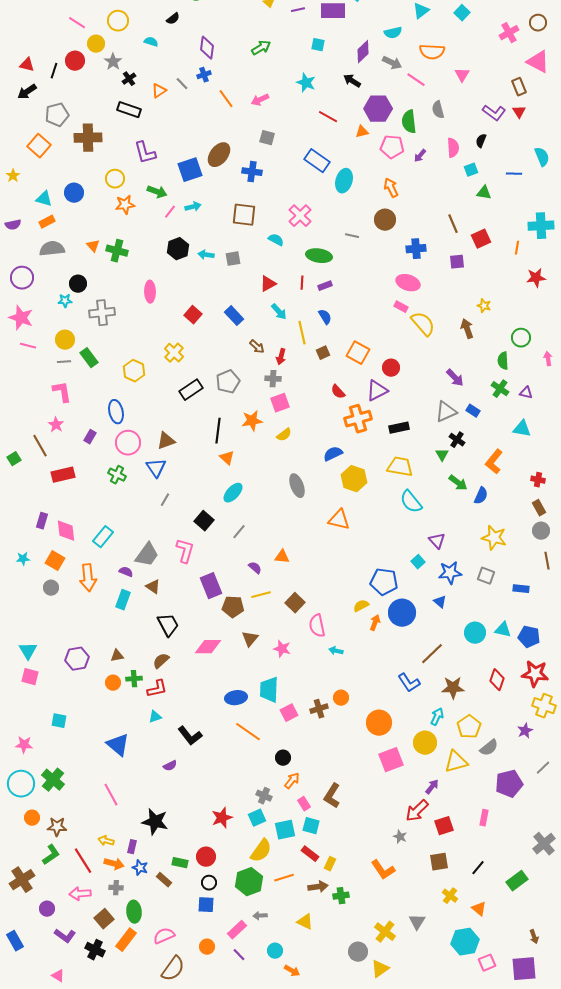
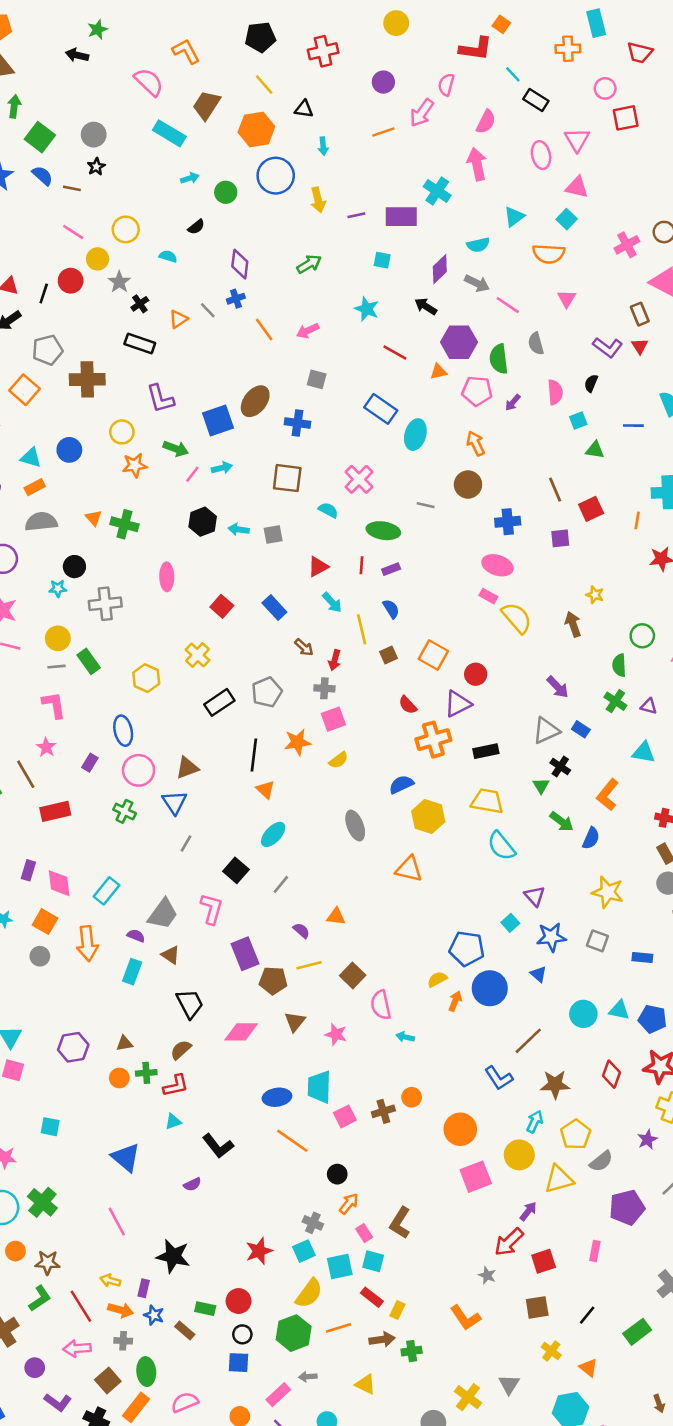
orange semicircle: (432, 52) -> (549, 254), moved

